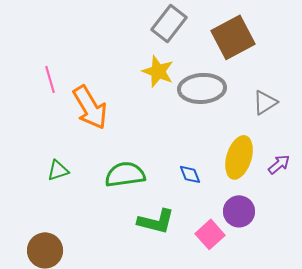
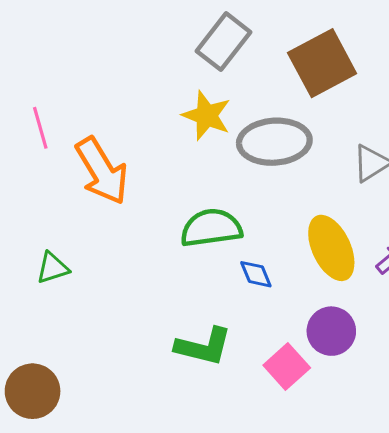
yellow ellipse: (239, 157) -> (331, 248), turned -42
green semicircle: (125, 174) -> (211, 228), moved

